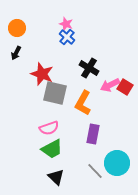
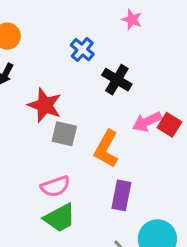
pink star: (66, 24) -> (132, 20), moved
black cross: (89, 68) -> (117, 80), moved
gray square: (55, 93) -> (64, 134), size x0.7

